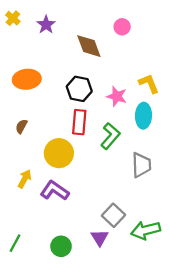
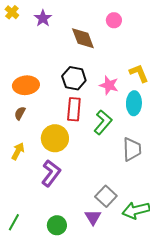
orange ellipse: (27, 79) -> (26, 85), moved
yellow arrow: (25, 179) -> (18, 151), moved
purple L-shape: (55, 191) -> (51, 173), turned 92

